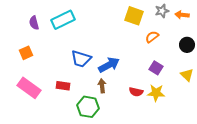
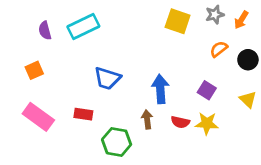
orange arrow: (182, 15) -> (241, 20), turned -64
orange semicircle: (152, 37) -> (219, 49), moved
blue arrow: (109, 65) -> (160, 89), moved, turned -65
brown arrow: (102, 86) -> (147, 119), moved

